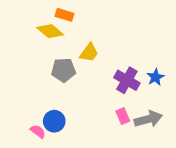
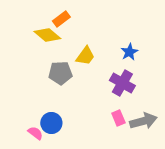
orange rectangle: (64, 15) -> (61, 19), turned -54
blue star: (155, 77) -> (129, 52), moved

